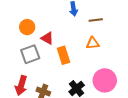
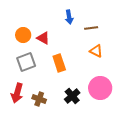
red triangle: (47, 38) -> (43, 38), moved
orange triangle: (93, 43) -> (96, 51), moved, turned 32

